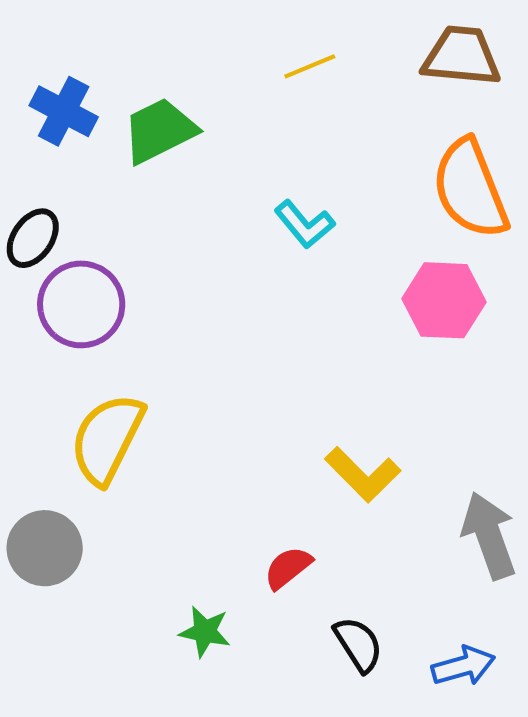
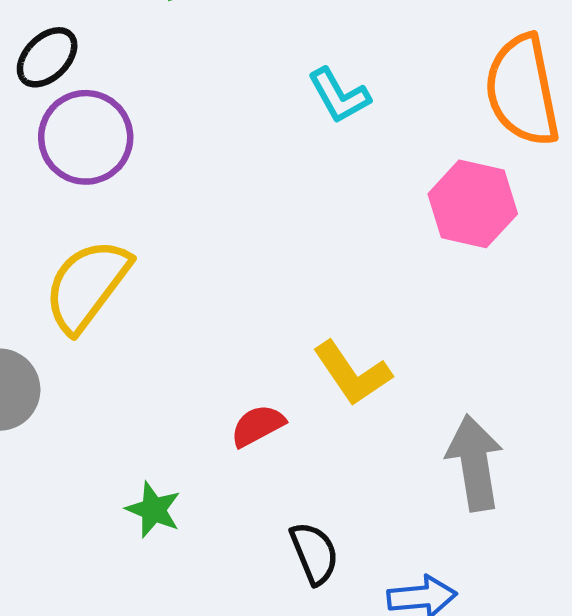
red semicircle: (288, 568) -> (258, 426), moved

